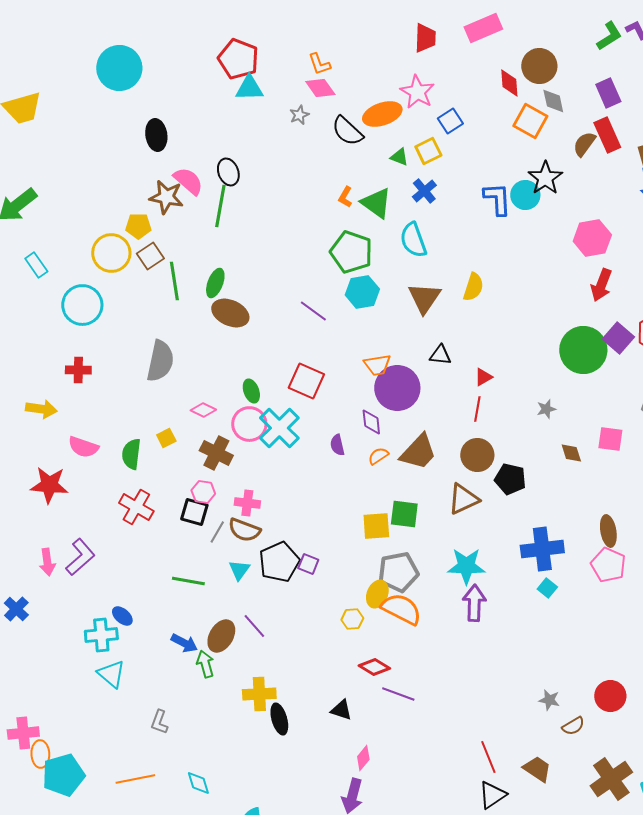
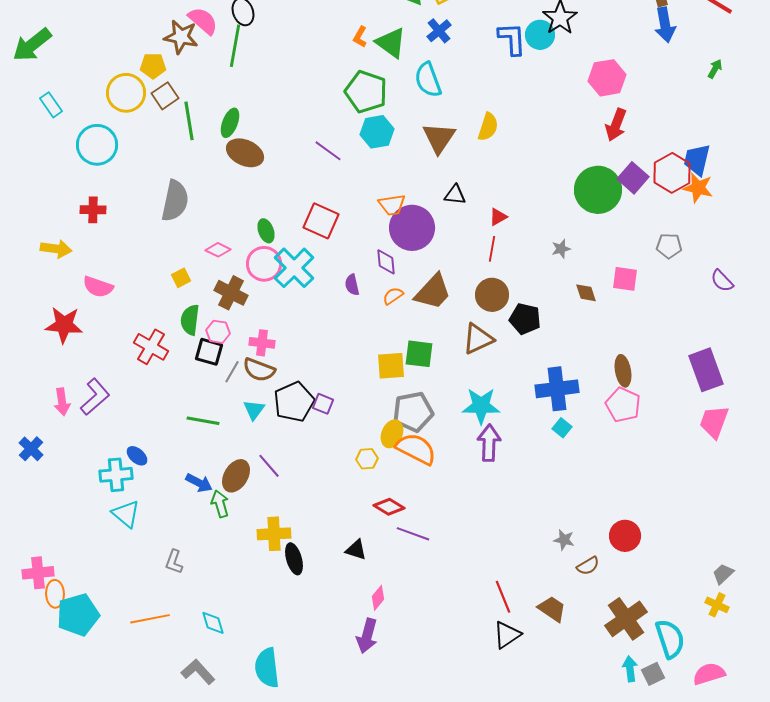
green semicircle: (131, 454) -> (190, 320), moved

